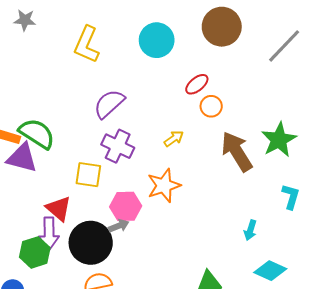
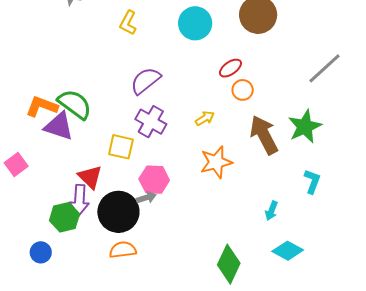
yellow L-shape: (87, 45) -> (128, 23), size x0.7
gray line: (284, 46) -> (324, 68), moved
orange star: (164, 186) -> (216, 162), moved

